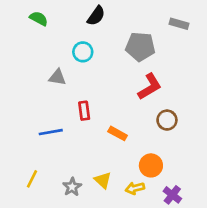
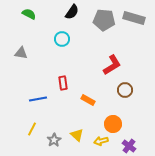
gray rectangle: (179, 24) -> (134, 18), size x1.5
gray pentagon: (140, 47) -> (104, 20), moved
gray triangle: (57, 77) -> (21, 53), moved
yellow line: (32, 179) -> (32, 129), moved

